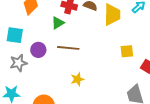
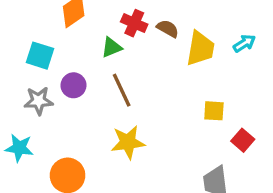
brown line: (68, 48) -> (122, 90), turned 50
yellow star: (77, 79) -> (128, 142), size x1.5

